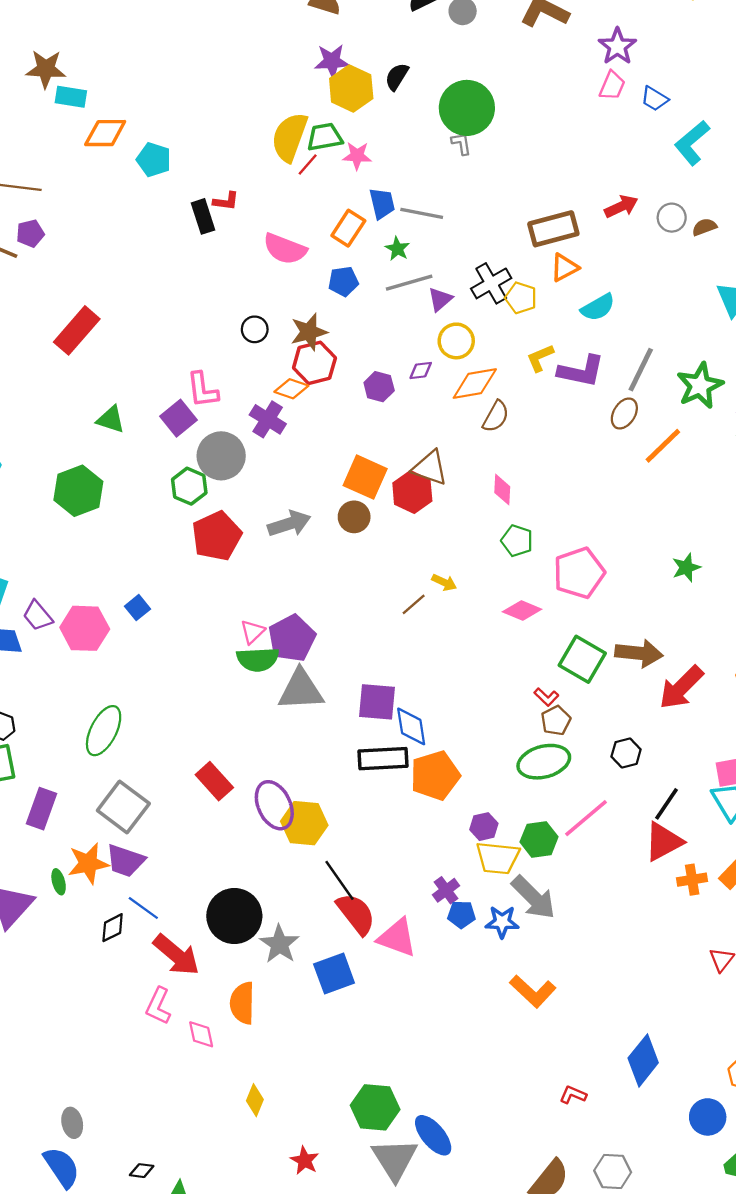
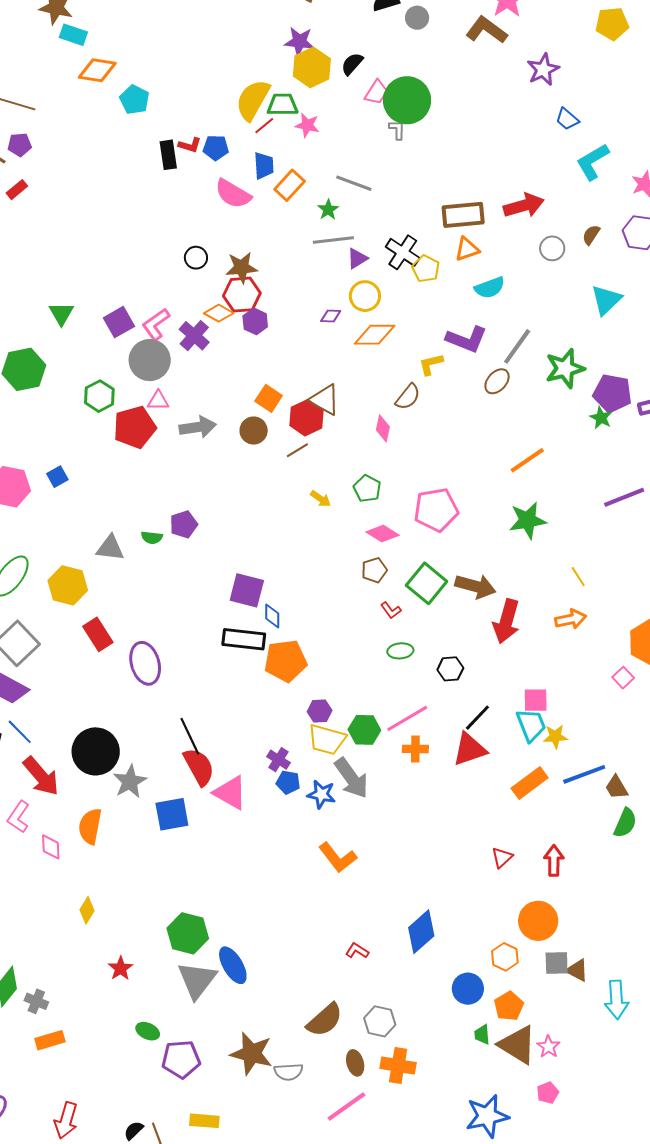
pink trapezoid: (612, 86) -> (376, 92), moved
blue trapezoid: (382, 203) -> (264, 166), moved
red arrow: (621, 206) -> (524, 206), size x1.4
gray circle: (672, 218) -> (552, 248), moved
brown semicircle: (704, 227) -> (591, 235), turned -45
blue pentagon: (343, 281) -> (216, 148), moved
black cross: (491, 283) -> (403, 252), turned -36
red rectangle: (77, 330) -> (17, 190), moved, size x0.5
yellow L-shape: (540, 358) -> (431, 364), moved
purple hexagon: (379, 387) -> (255, 321), moved
pink L-shape: (202, 390) -> (156, 324), moved, turned 52
brown semicircle: (496, 416) -> (408, 397), moved
green triangle: (111, 419) -> (61, 314), turned 32
orange line: (663, 446) -> (527, 460), moved
orange square: (365, 477) -> (269, 398), size x0.7
green hexagon: (189, 486) -> (99, 396), moved
green pentagon: (517, 541) -> (367, 489), moved
green star: (686, 567) -> (528, 520), size x1.5
brown line: (414, 604) -> (297, 450), moved
pink triangle: (253, 632) -> (158, 401), moved, turned 35
purple pentagon: (292, 638) -> (184, 524), size x0.7
green semicircle: (258, 659) -> (152, 537), size x0.6
red arrow: (681, 687) -> (506, 621), turned -39
gray triangle: (301, 690) -> (110, 548), moved, size x0.7
brown pentagon: (556, 721) -> (374, 570), moved
blue diamond: (411, 726) -> (272, 616), size x0.7
green ellipse: (544, 762) -> (400, 651), moved, size x0.6
yellow hexagon: (304, 823) -> (68, 585), moved
orange cross: (692, 880) -> (415, 749), moved
purple cross: (446, 890) -> (278, 760), turned -30

